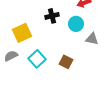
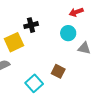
black cross: (52, 16) -> (31, 25), moved
cyan square: (37, 59) -> (34, 83), moved

